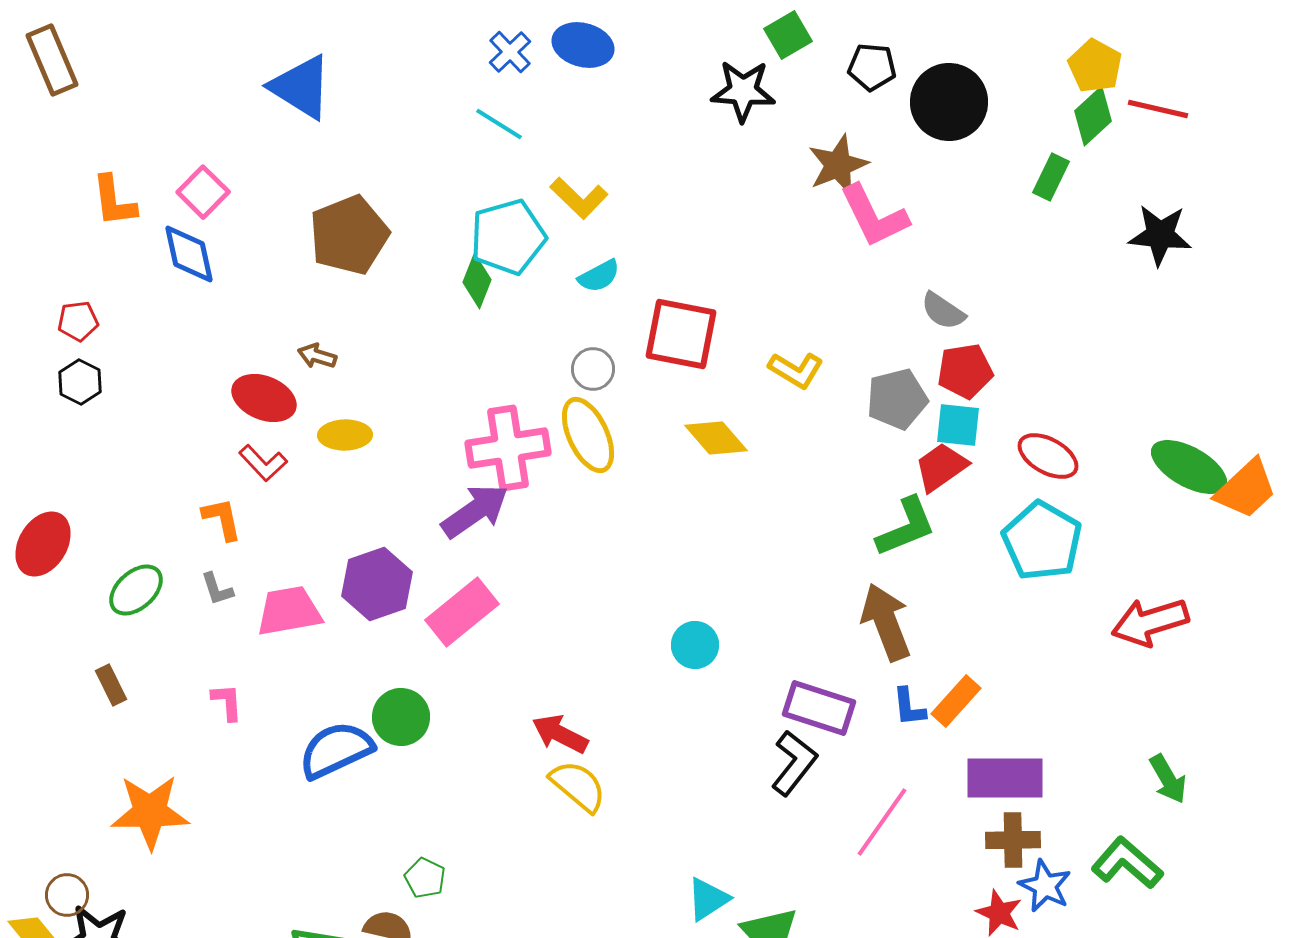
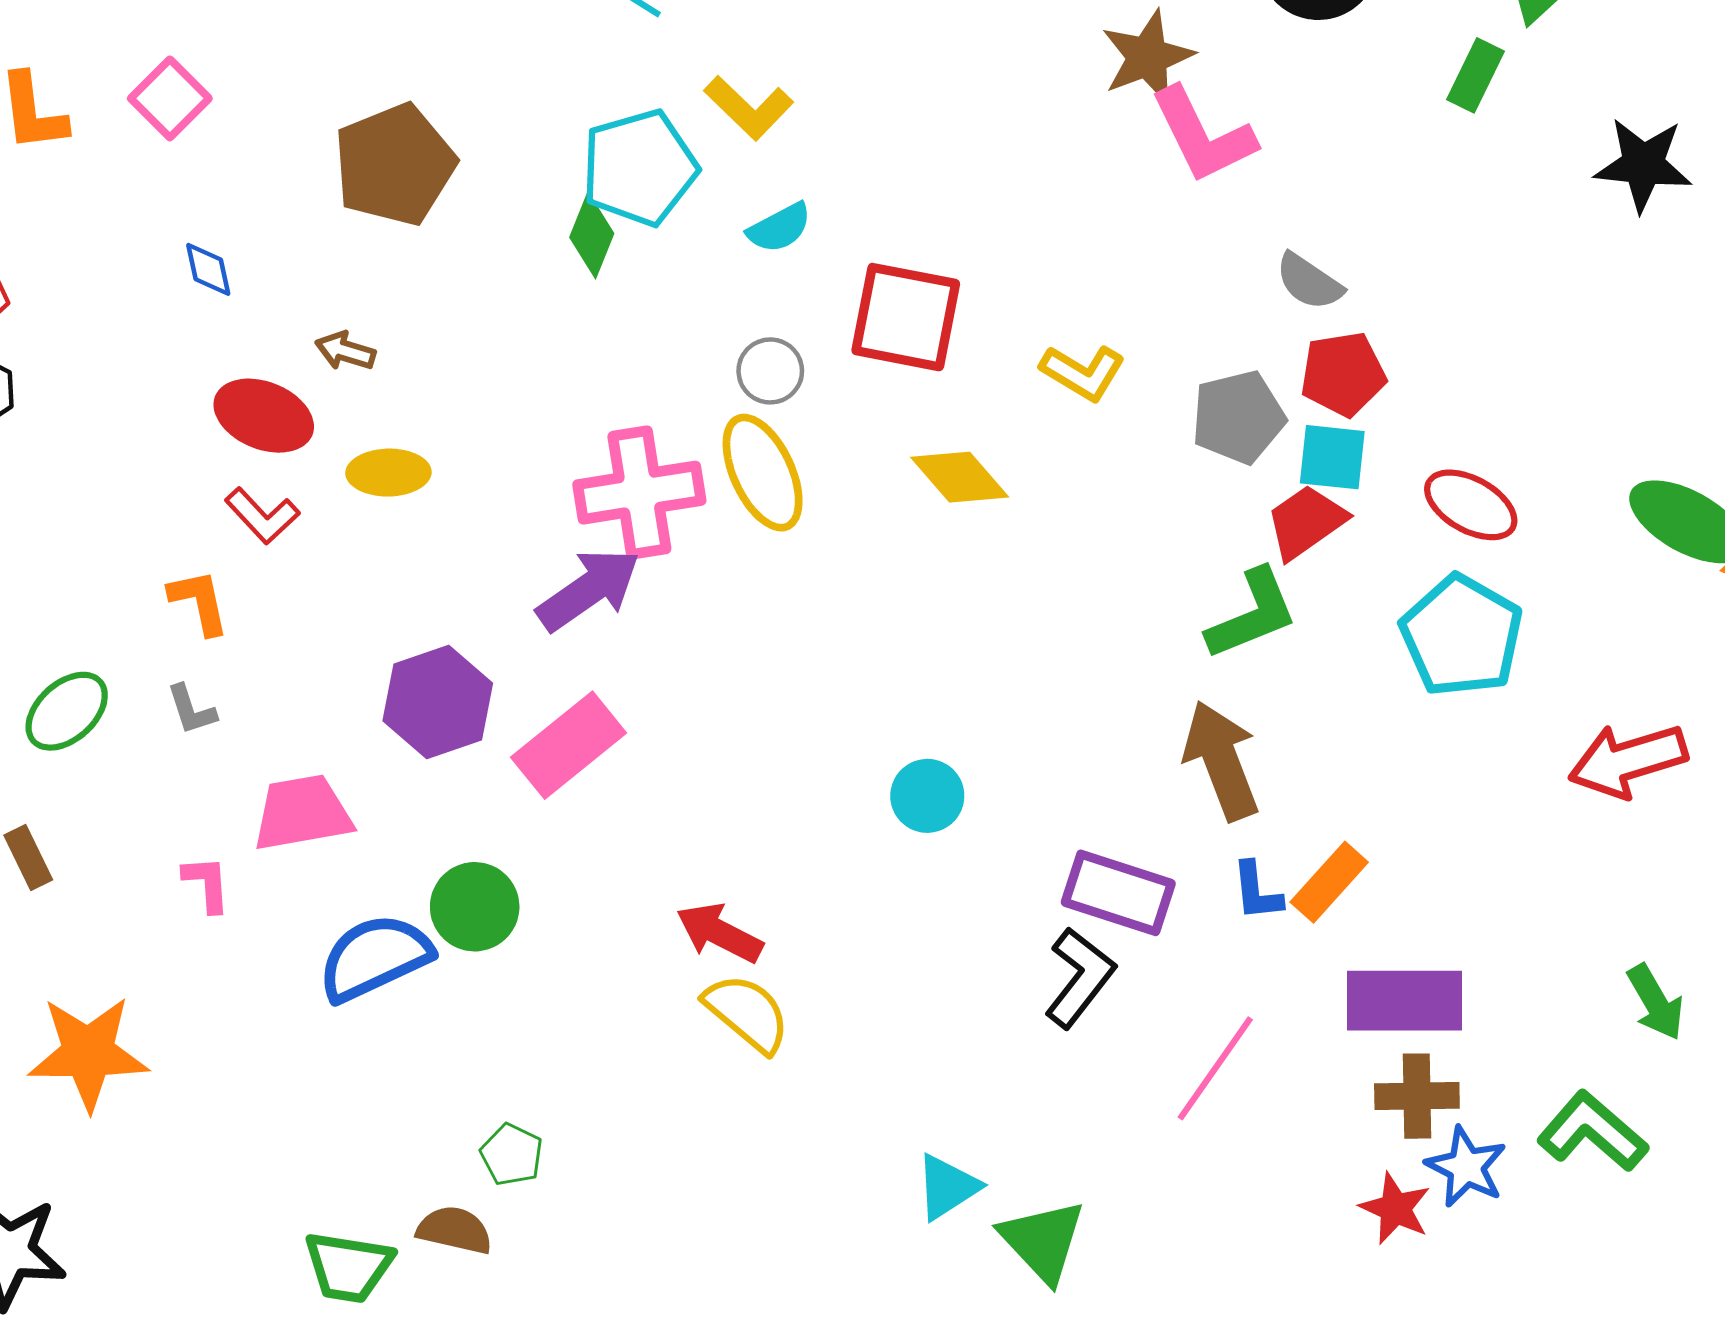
blue diamond: (189, 254) -> (208, 269), moved, size x0.6
pink trapezoid: (289, 611) -> (302, 813), moved

